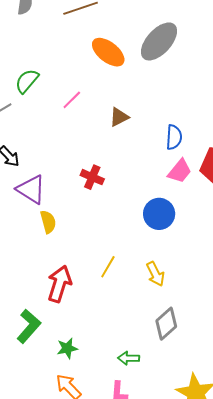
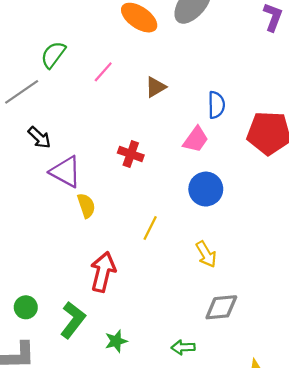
pink trapezoid: (180, 171) -> (196, 139), moved
yellow line: (108, 267) -> (150, 228), moved
gray diamond: (166, 324) -> (221, 307), turned 40

